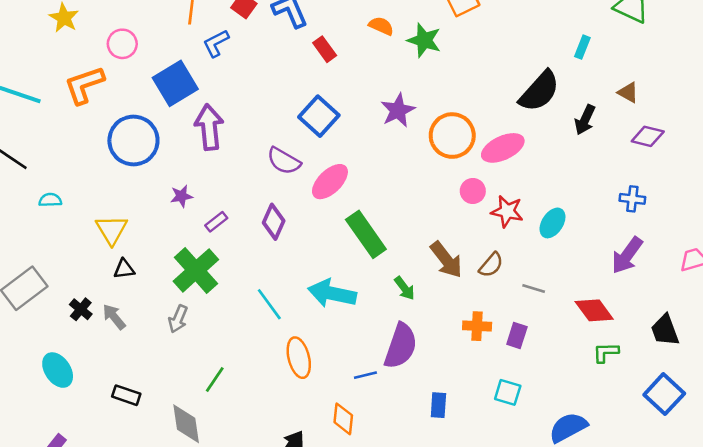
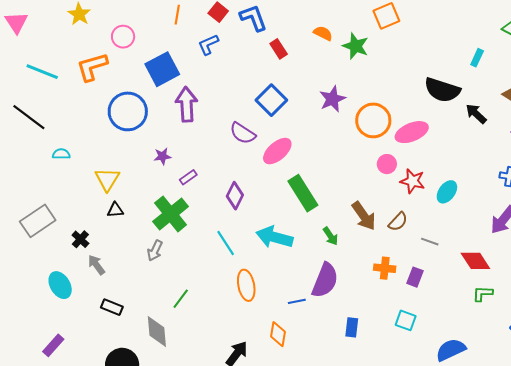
blue L-shape: (216, 43) -> (208, 44), moved
black semicircle: (539, 91) -> (442, 90), turned 63
black arrow: (585, 120) -> (476, 114), turned 105
purple diamond: (274, 222) -> (235, 196), moved
gray arrow: (114, 317) -> (96, 265), moved

